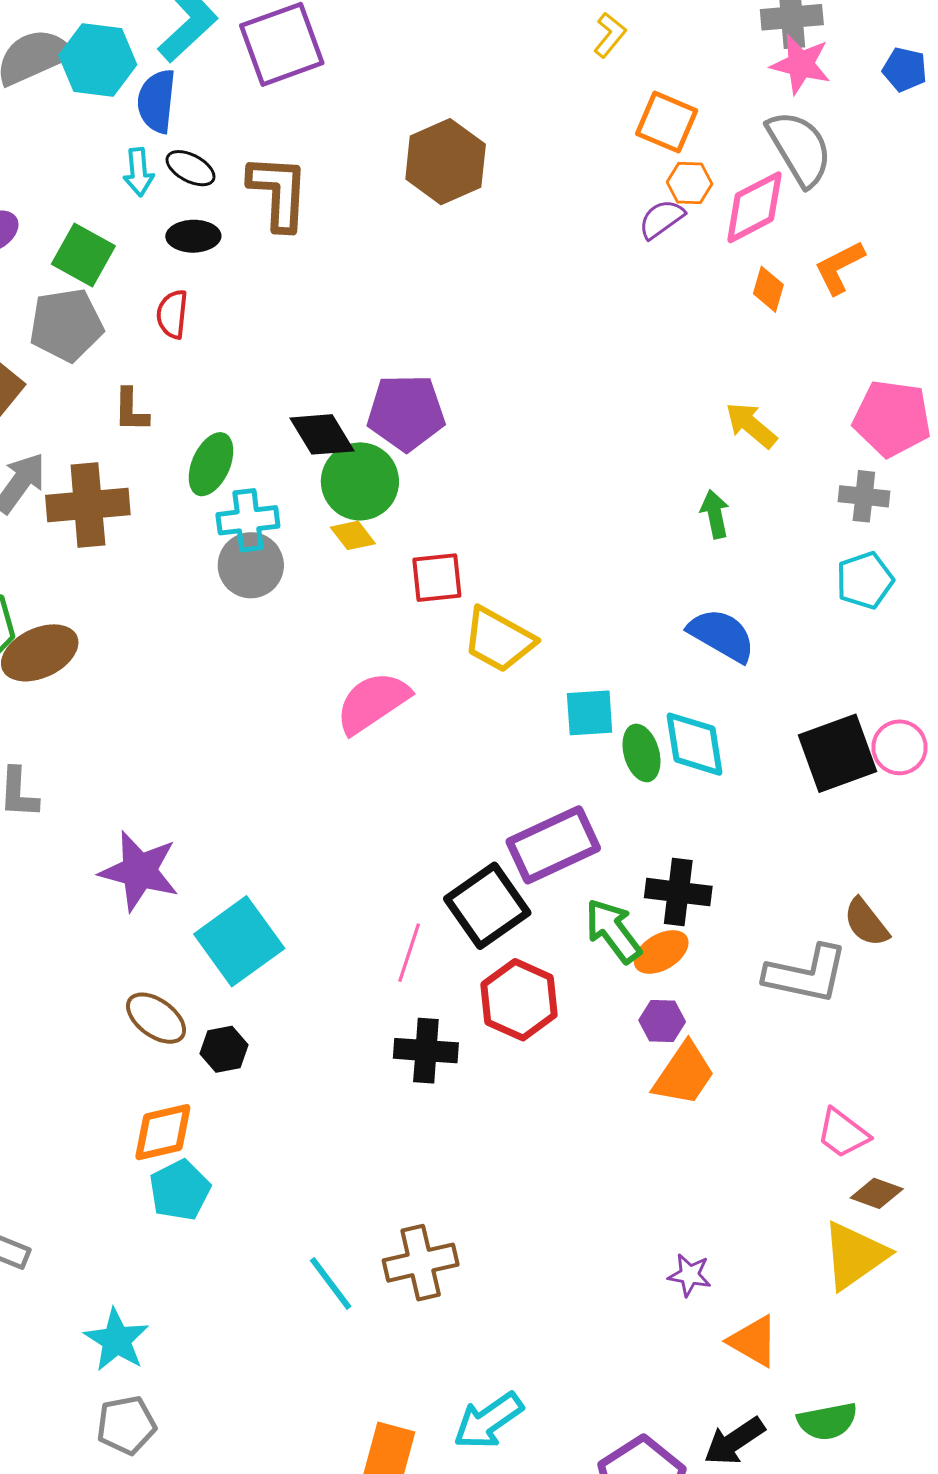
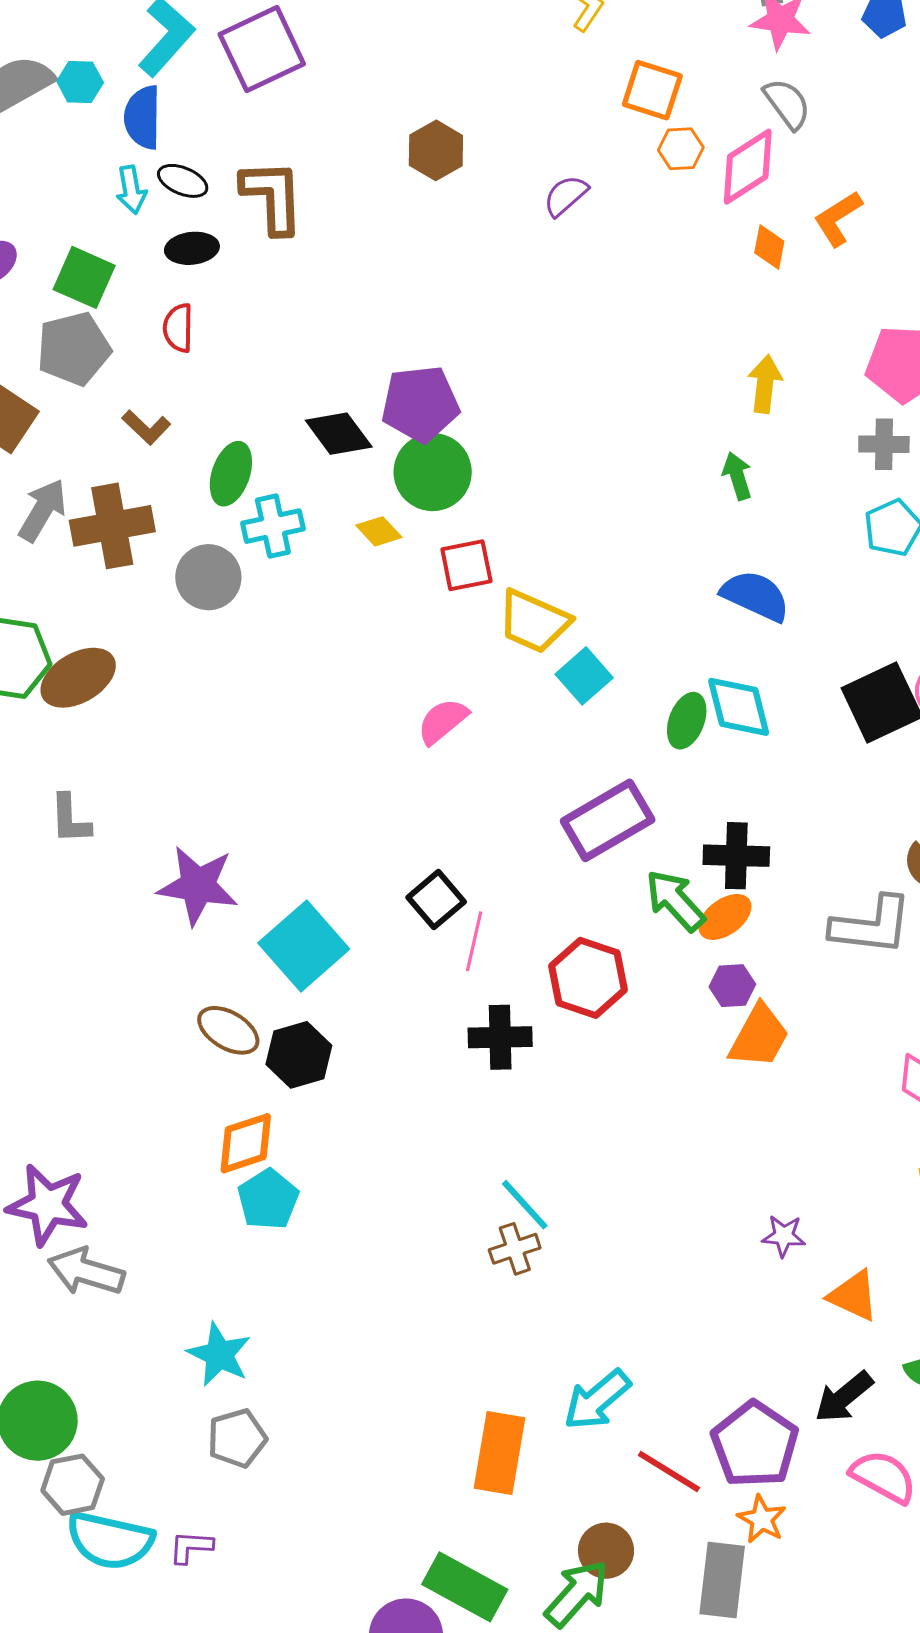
cyan hexagon: (98, 60) -> (80, 82), size x0.6
gray semicircle: (800, 148) -> (787, 104), size x0.7
brown hexagon: (446, 162) -> (436, 150), size x0.7
purple semicircle: (661, 219) -> (566, 196), moved
brown L-shape: (131, 410) -> (146, 427), turned -42
yellow arrow: (751, 425) -> (765, 384), turned 62
green circle: (360, 481) -> (433, 472), moved
gray circle: (251, 565) -> (208, 577), moved
pink semicircle: (373, 702) -> (443, 721), moved, size x0.7
cyan square: (590, 713) -> (584, 676), moved, turned -32
green ellipse: (641, 753) -> (687, 721), turned 42
black square: (487, 906) -> (436, 900), moved, size x0.7
black hexagon: (224, 1049) -> (299, 1055), size x1.4
brown cross: (421, 1263) -> (515, 1249), size x0.7
cyan line: (331, 1283) -> (525, 1205), moved

